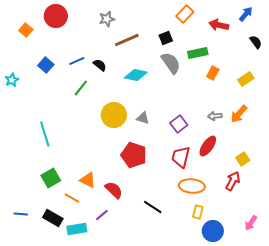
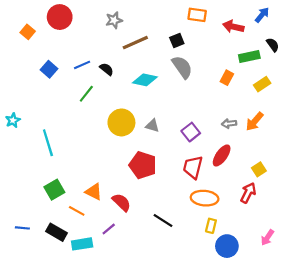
orange rectangle: (185, 14) -> (197, 15), turned 54
green rectangle: (198, 53) -> (249, 56), moved
cyan star: (12, 80) -> (13, 120), moved

